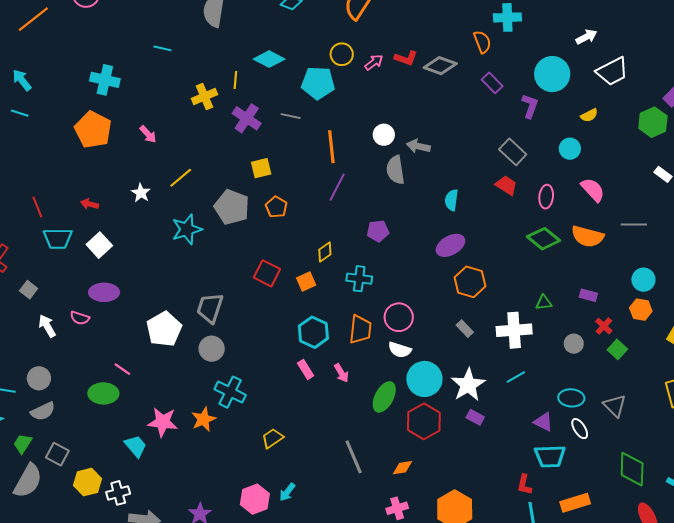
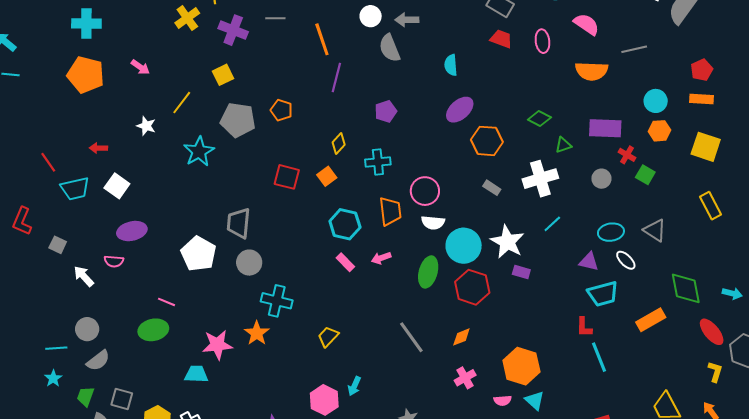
yellow square: (261, 168) -> (223, 75), moved
green diamond: (544, 239) -> (539, 118), moved, size x0.7
purple rectangle: (588, 295) -> (605, 128), size x1.8
pink arrow: (341, 373) -> (381, 258), turned 114
cyan trapezoid: (136, 446) -> (196, 374), turned -35
orange rectangle: (575, 503) -> (651, 320), moved

